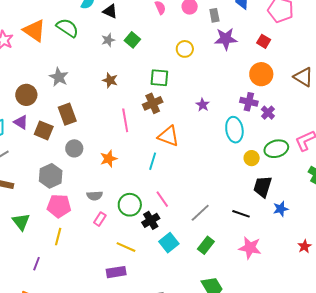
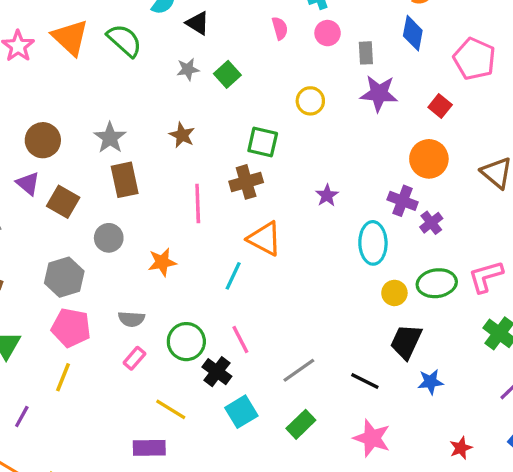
gray star: (59, 77) -> (110, 138), moved
brown rectangle: (67, 114) -> (125, 180), moved
black cross: (151, 220) -> (217, 372), turned -30

